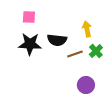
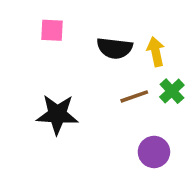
black semicircle: (57, 40) -> (115, 48), moved
black star: (30, 44) -> (57, 114), moved

